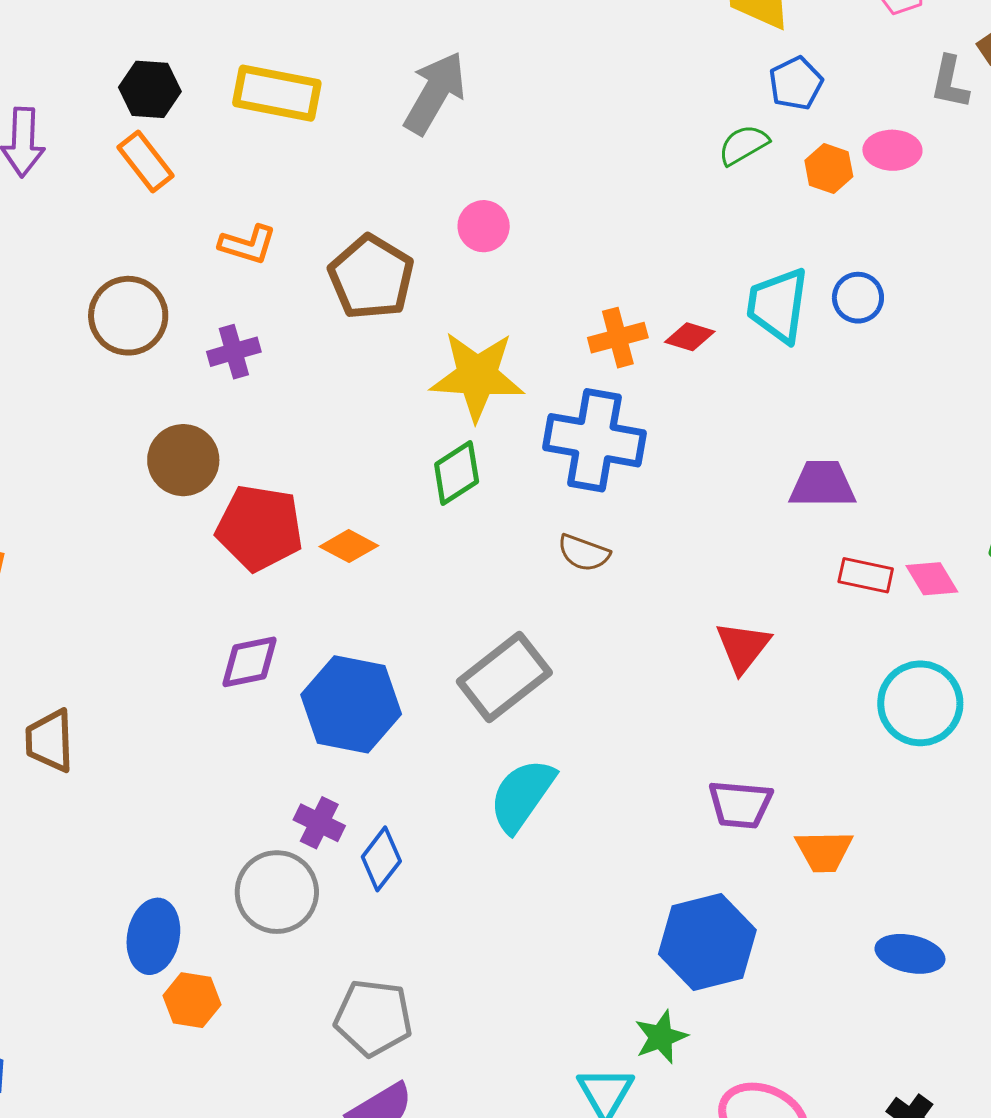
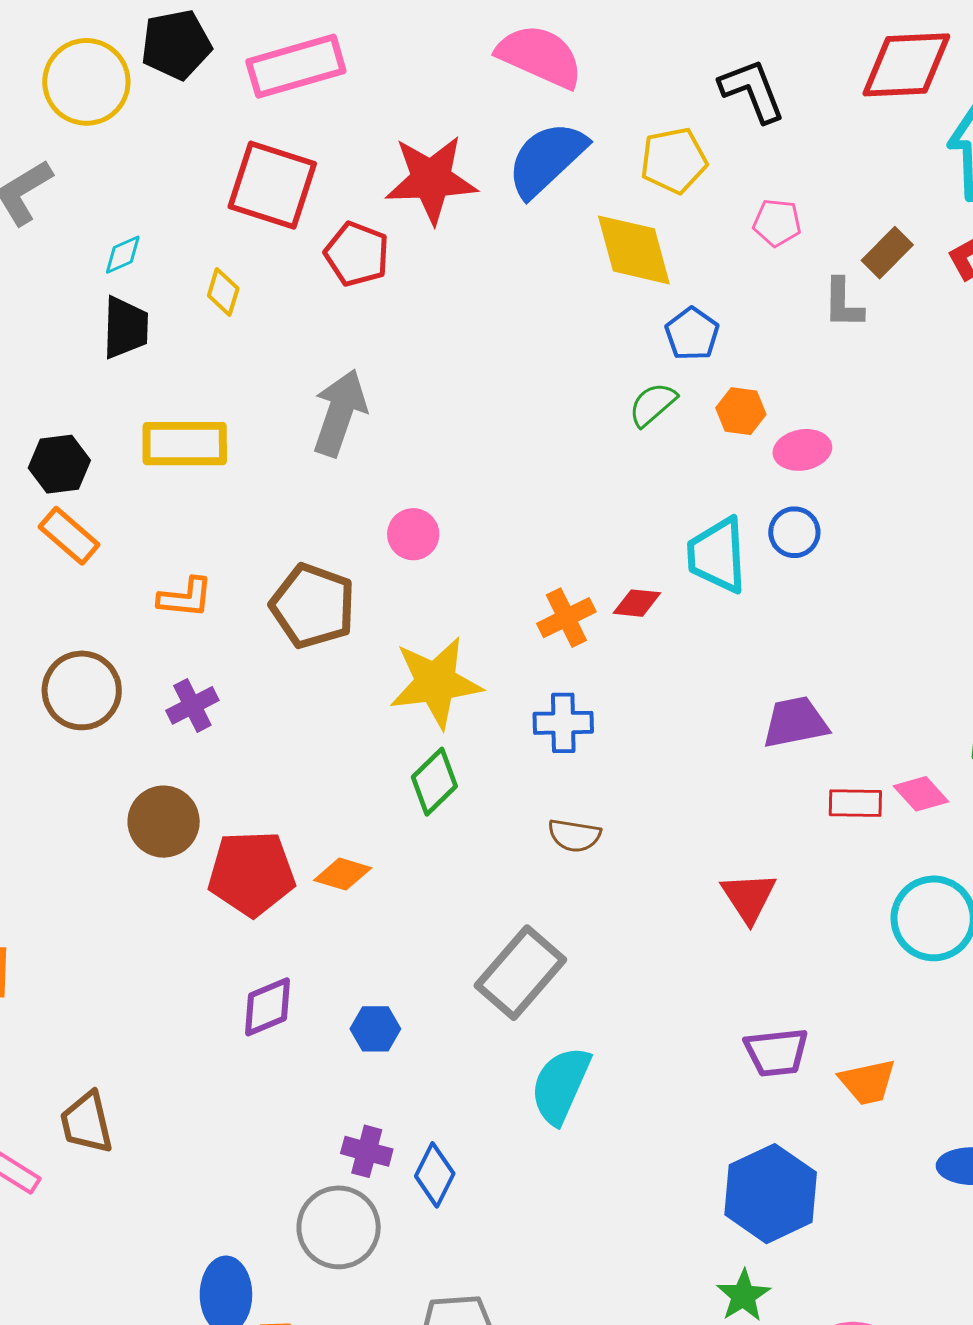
pink ellipse: (892, 150) -> (802, 450), moved
blue cross: (594, 440) -> (563, 723), size x0.6
blue hexagon: (351, 704) -> (375, 1029), size x0.5

